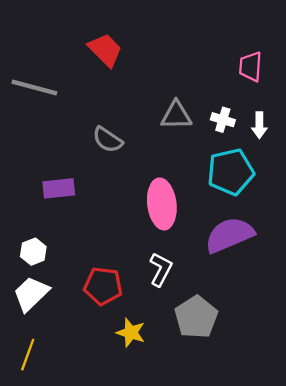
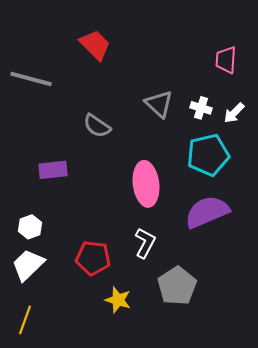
gray triangle: (176, 115) -> (159, 104), turned 44
white arrow: (259, 125) -> (234, 113), turned 45

